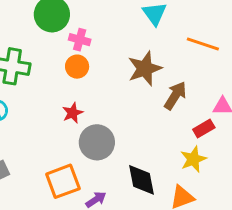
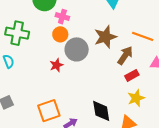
orange line: (203, 44) -> (143, 36), moved
red rectangle: (204, 129) -> (132, 75), moved
gray circle: (97, 142) -> (77, 49), moved

